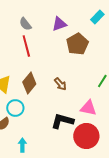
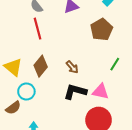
brown pentagon: (77, 44) -> (102, 30), moved
black L-shape: (62, 121) -> (75, 92), moved

